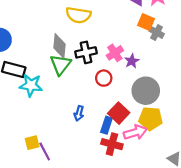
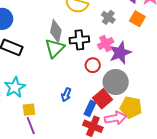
gray cross: (157, 32) -> (108, 17), moved
purple star: (132, 61) -> (120, 53), size x1.6
cyan star: (31, 85) -> (15, 87), moved, turned 30
gray circle: (146, 91) -> (116, 82), moved
yellow square: (32, 143) -> (29, 110), moved

